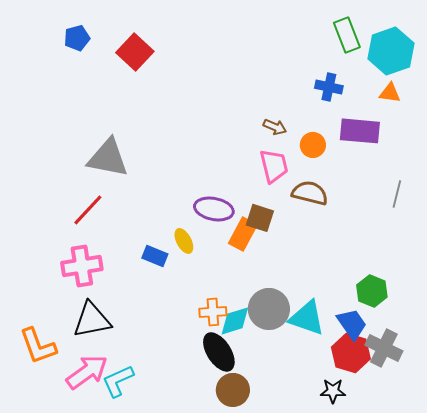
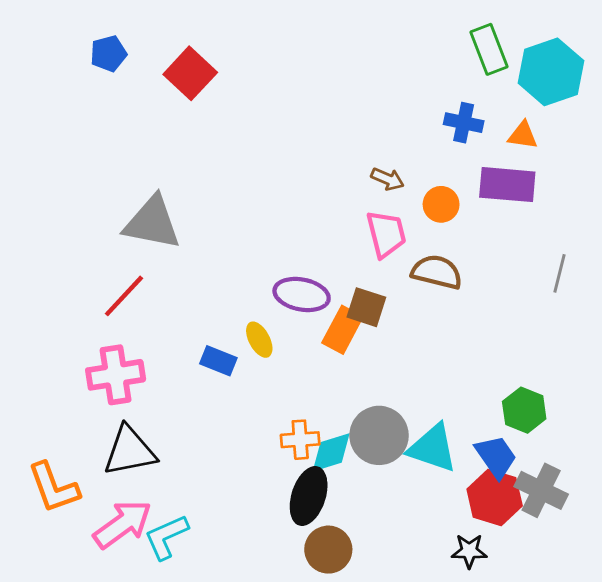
orange triangle: (390, 93) -> (523, 135), moved
black ellipse: (219, 352) -> (309, 496), turned 51

